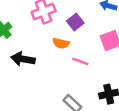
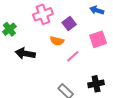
pink line: (80, 61) -> (73, 56), turned -64

